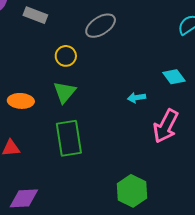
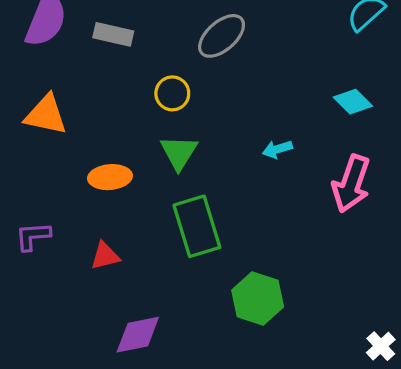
cyan arrow: (137, 98) -> (277, 149), moved
green hexagon: (132, 191) -> (258, 299), moved

